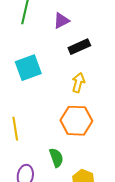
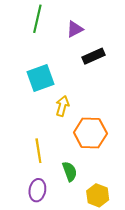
yellow arrow: (78, 83) -> (62, 106), moved
yellow line: (15, 129) -> (38, 151), moved

